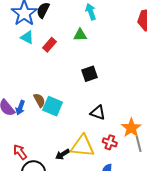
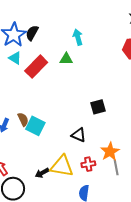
red rectangle: (50, 45) -> (36, 67), size x1.6
black square: (89, 74) -> (98, 107), moved
red cross: (110, 142) -> (88, 164), turned -32

